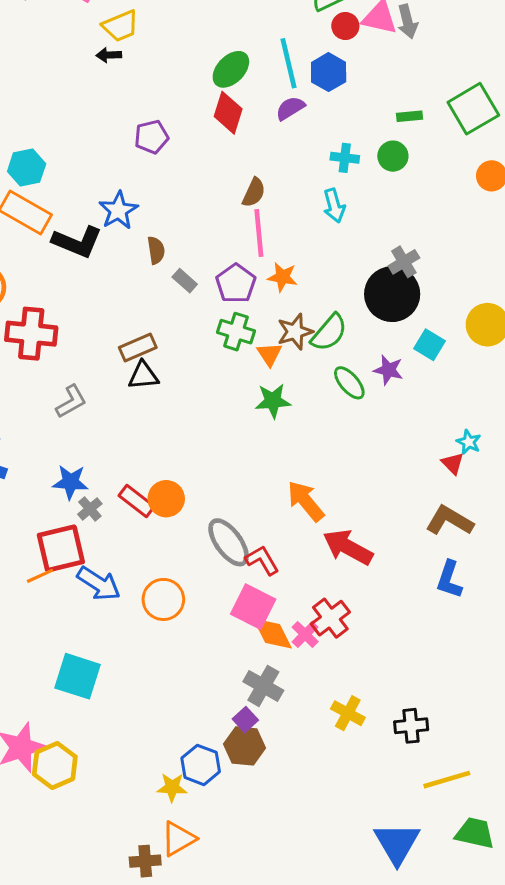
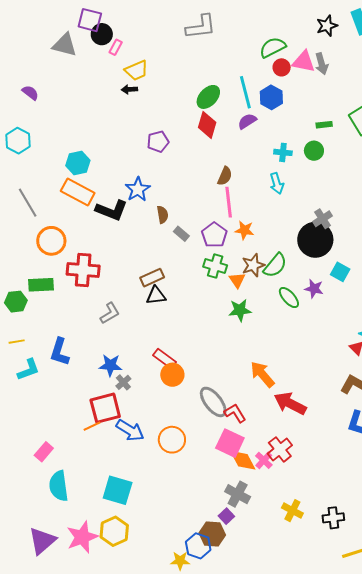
red rectangle: (137, 501) -> (164, 359), moved
brown hexagon: (245, 746) -> (212, 534), moved
yellow hexagon: (55, 765) -> (114, 531), moved

